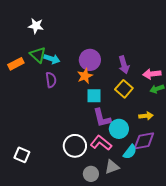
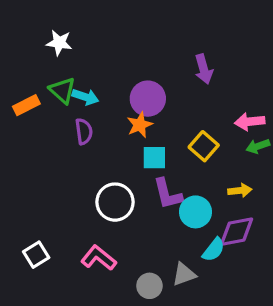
purple arrow: (124, 65) -> (204, 69), moved
pink L-shape: (101, 143) -> (99, 258), moved
white circle: (75, 146) -> (115, 202), moved
white square: (22, 155) -> (36, 255), turned 35

